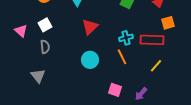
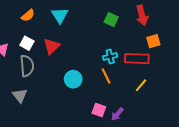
white square: (45, 25) -> (27, 43), turned -32
red triangle: (90, 27) -> (52, 46), moved
gray semicircle: (45, 47) -> (27, 66), size x1.5
purple arrow: (141, 94) -> (117, 114), moved

